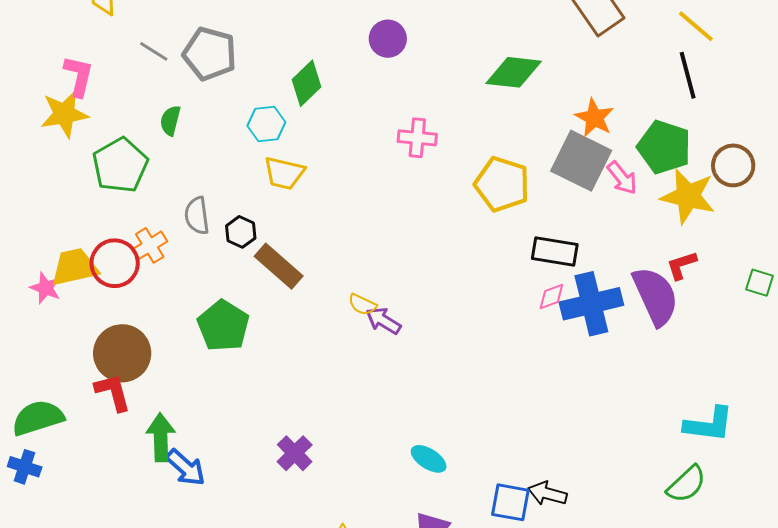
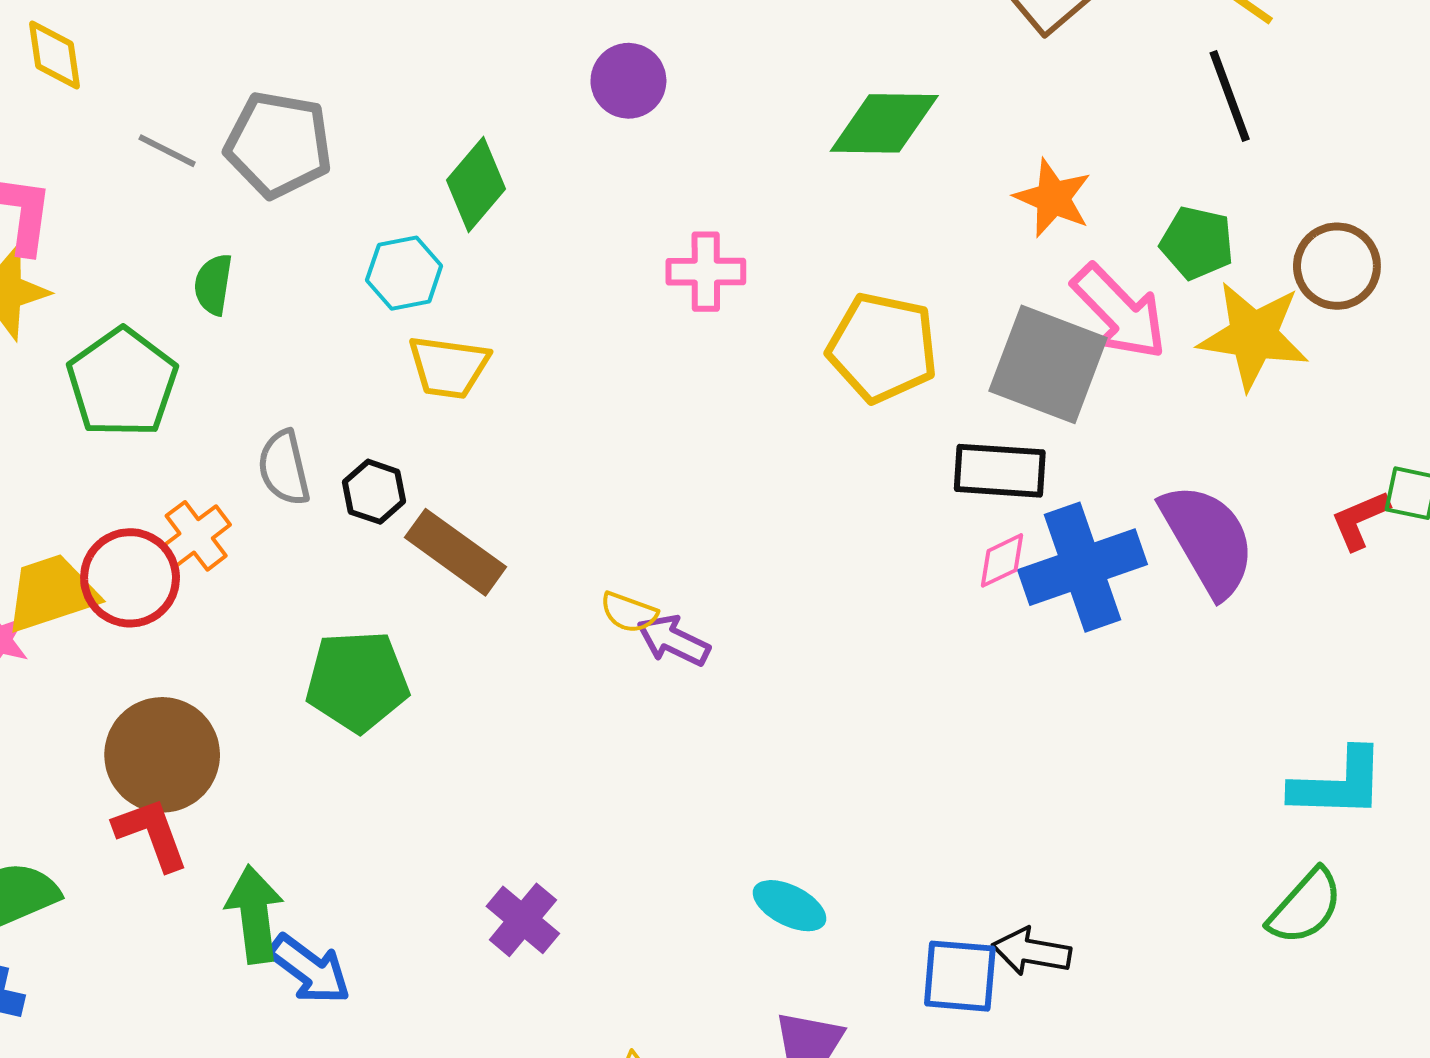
green pentagon: (664, 147) -> (1197, 243), size x0.7
gray square: (581, 161) -> (1048, 364), moved
pink arrow: (622, 178) -> (1119, 312), size x1.5
red L-shape: (682, 265) -> (1360, 520), moved
green pentagon: (223, 326) -> (357, 681), turned -30

